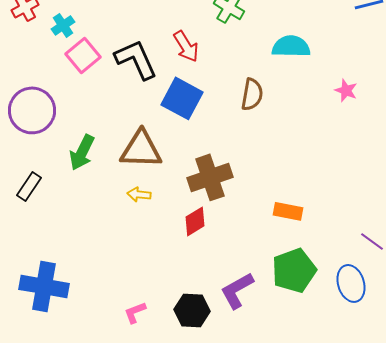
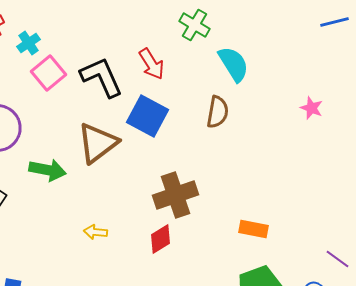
cyan semicircle: (291, 46) -> (234, 64), moved, turned 57
brown triangle: (141, 149) -> (98, 143), moved, turned -39
green arrow: (82, 152) -> (48, 170), turned -105
yellow arrow: (139, 194) -> (96, 232), moved

